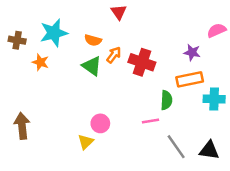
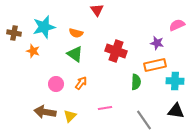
orange arrow: (114, 55) -> (81, 83), moved
pink line: (150, 121) -> (105, 108), moved
pink circle: (100, 123) -> (56, 84), moved
brown arrow: (22, 126) -> (45, 112), moved, turned -75
black triangle: (209, 150) -> (176, 111), moved

